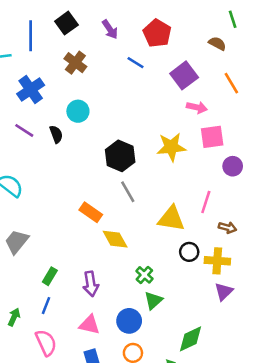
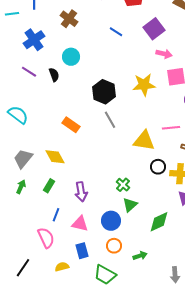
blue line: (135, 63) -> (116, 32), moved
pink line: (206, 202) -> (171, 128), turned 66
orange rectangle: (91, 212) -> (71, 125), moved
yellow diamond: (115, 239) -> (55, 157), moved
blue line: (46, 306) -> (56, 215), moved
green arrow: (14, 317) -> (21, 187), moved
green diamond: (190, 339) -> (159, 222), moved

